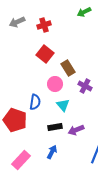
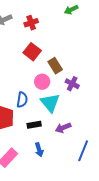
cyan triangle: (63, 105) -> (50, 103), size x1.5
black rectangle: (55, 127) -> (34, 125), moved
blue arrow: (52, 152) -> (39, 150), turned 136

